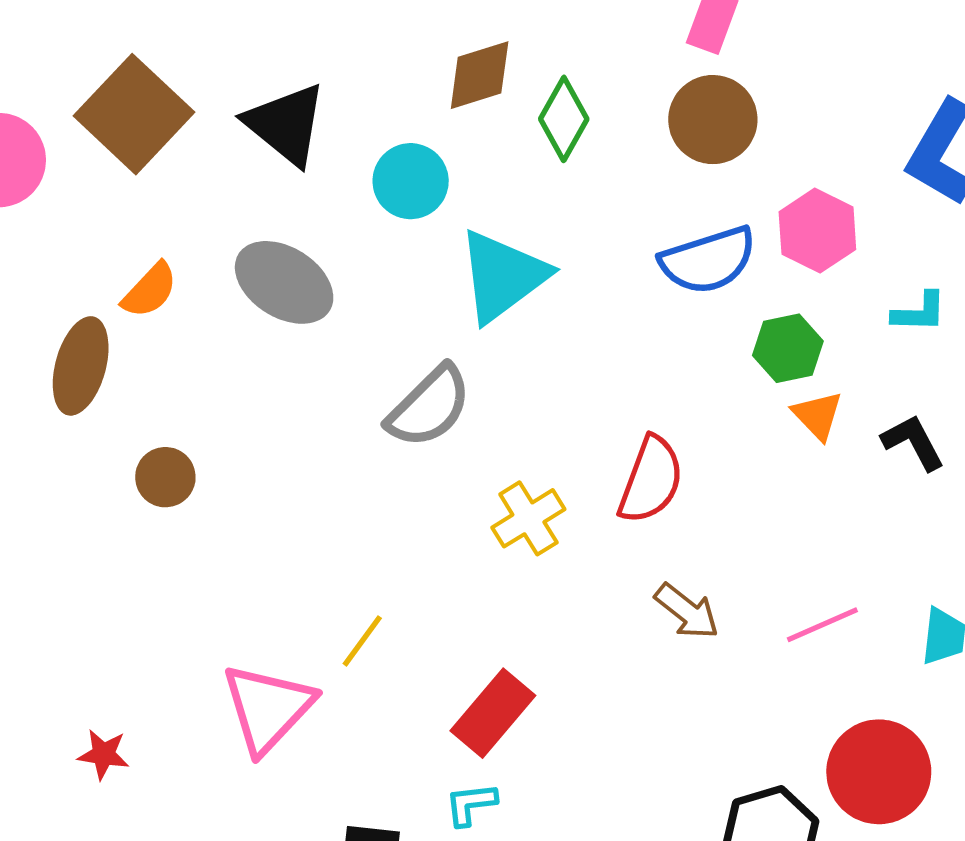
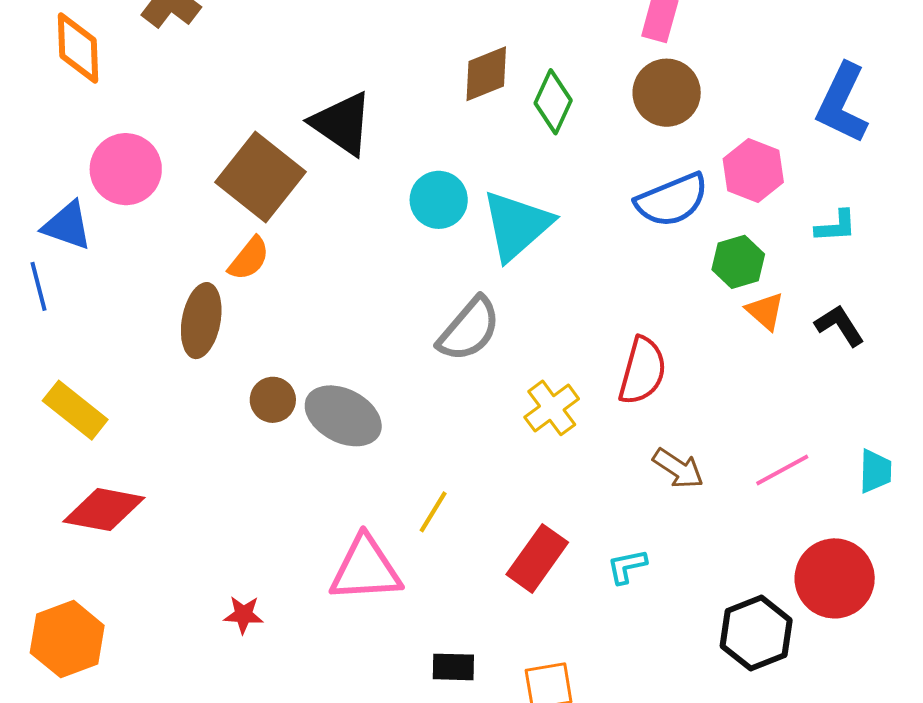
brown square: (134, 114) -> (261, 177), moved
cyan circle: (411, 181) -> (439, 200), moved
gray ellipse: (284, 282) -> (343, 416), moved
pink triangle: (268, 708) -> (366, 569), turned 48
cyan L-shape: (471, 804) -> (627, 566), moved

